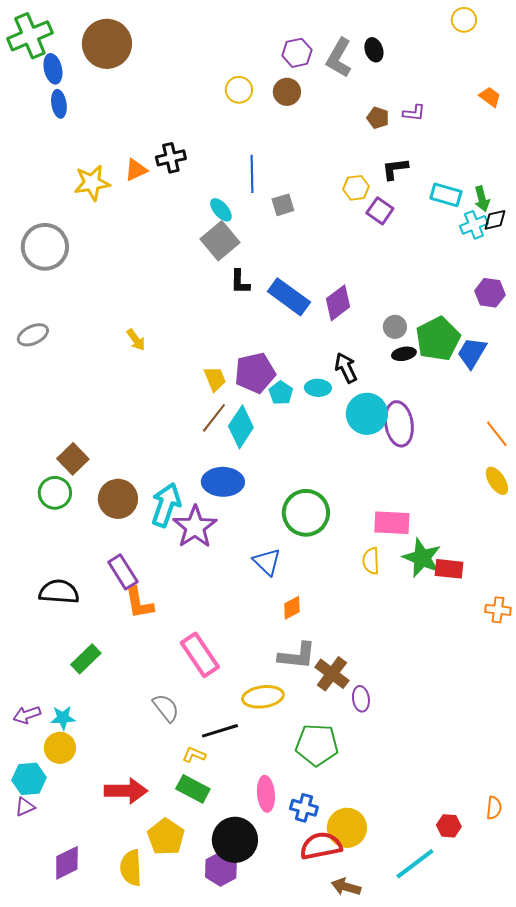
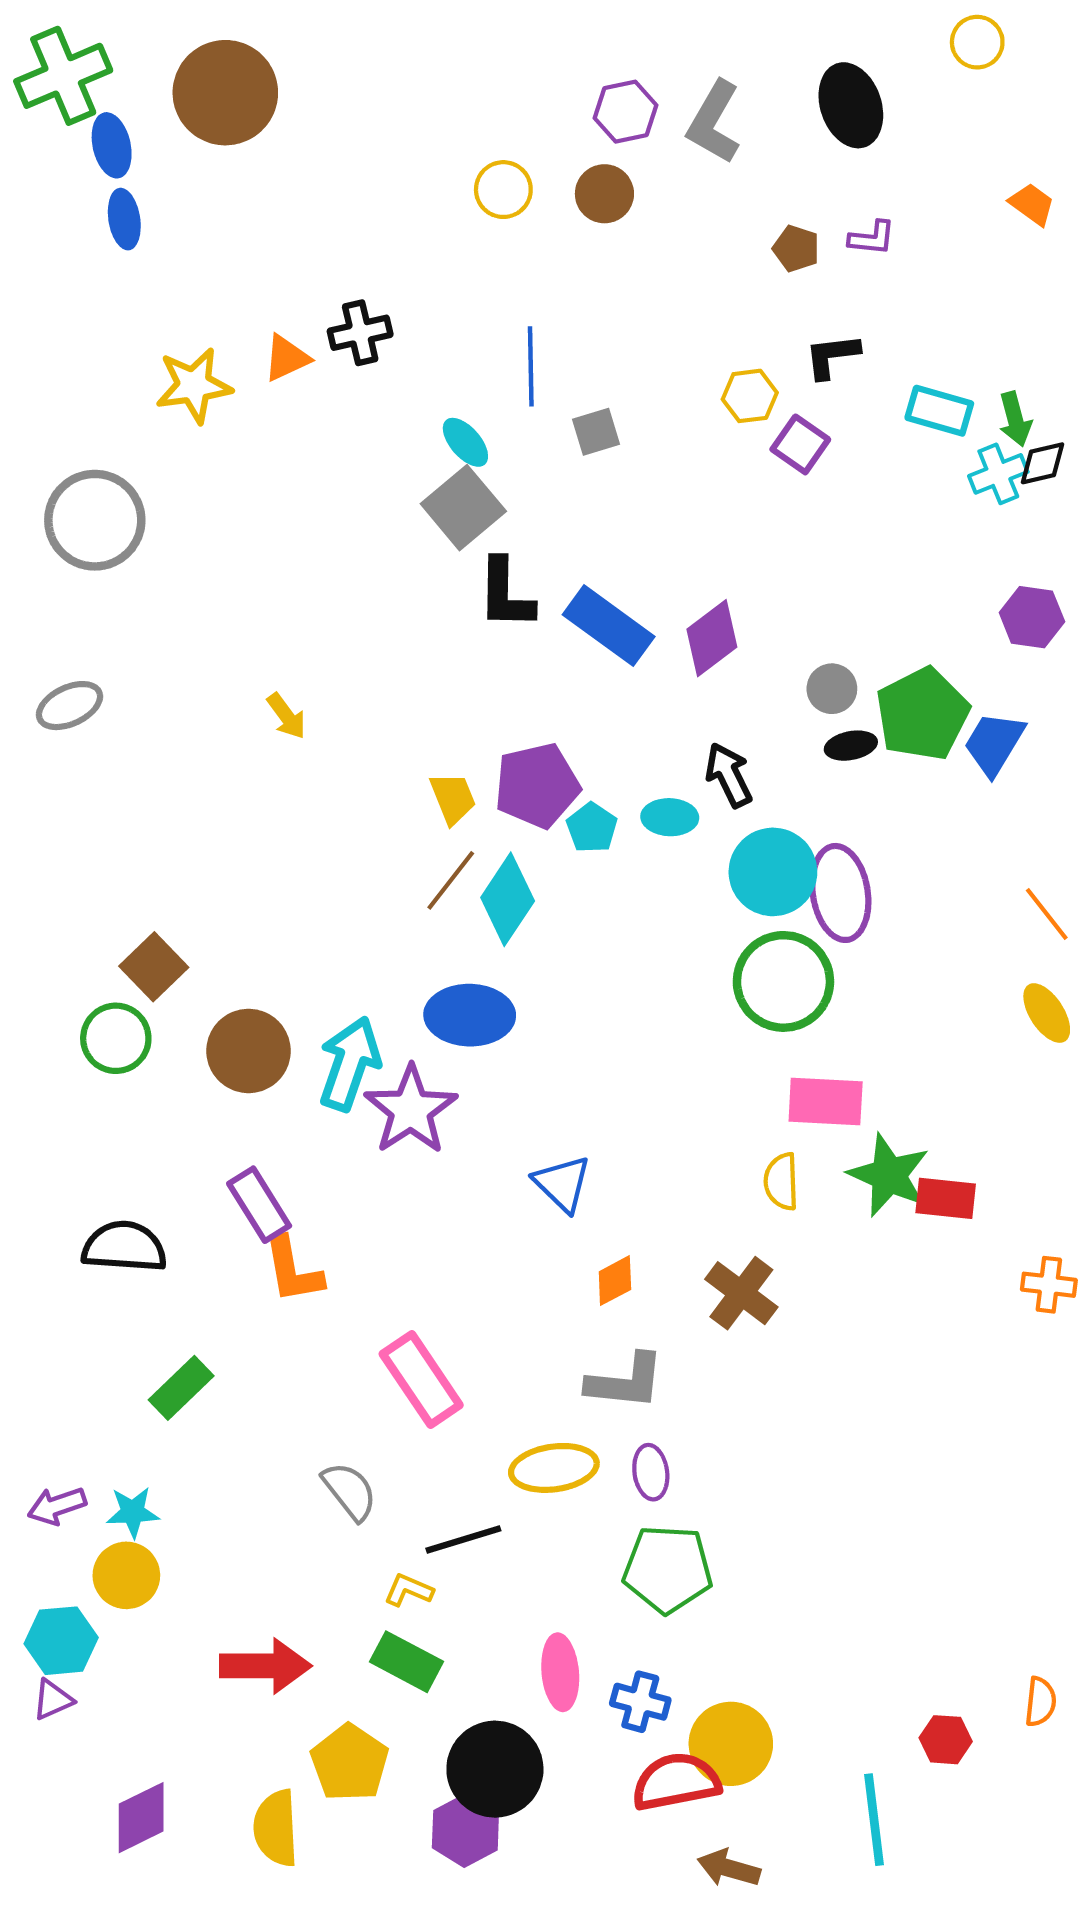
black ellipse: (374, 50) -> (851, 105), moved, size x1.6
black L-shape: (240, 282) -> (505, 594), size x1.4
green circle: (306, 513) -> (783, 981), moved
brown cross: (332, 674) -> (741, 1293), moved
purple ellipse: (361, 699) -> (651, 1472), moved
cyan line: (415, 864) -> (874, 1820), turned -60

